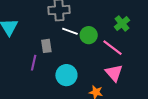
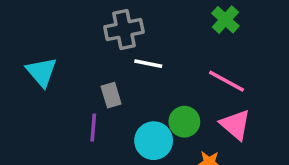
green cross: (122, 23) -> (225, 20), moved
green circle: (89, 35) -> (184, 122), moved

